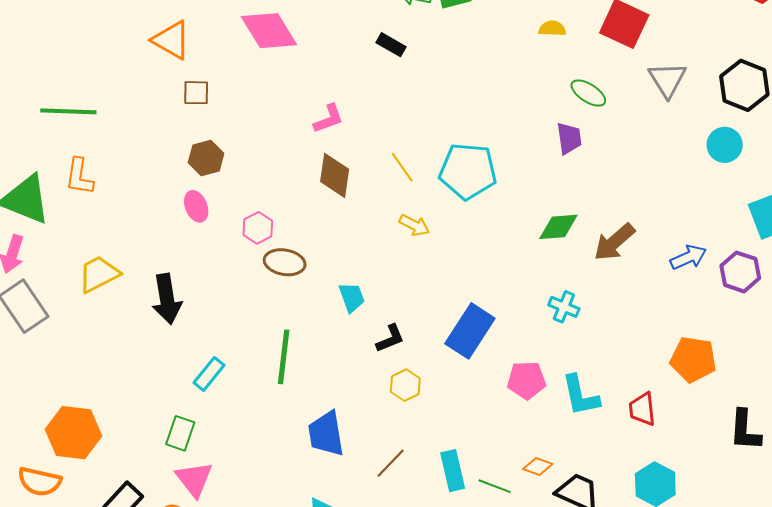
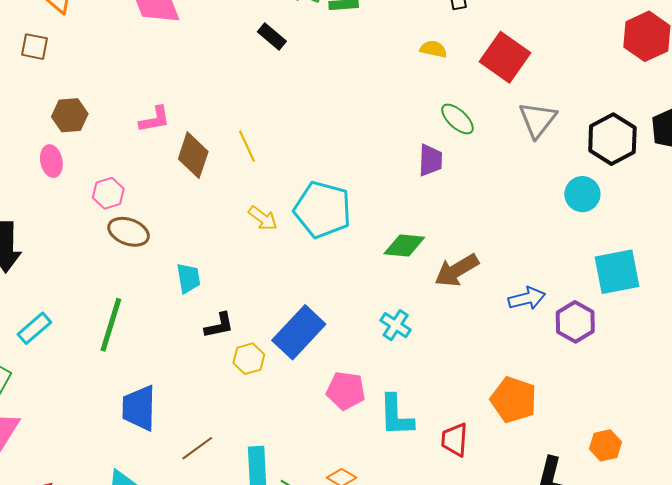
brown square: (196, 93) -> (35, 47), moved
pink L-shape: (329, 119) -> (155, 119), moved
yellow line: (402, 167) -> (247, 146), moved
cyan pentagon: (468, 171) -> (323, 210), moved
yellow hexagon: (405, 385) -> (249, 359), moved

